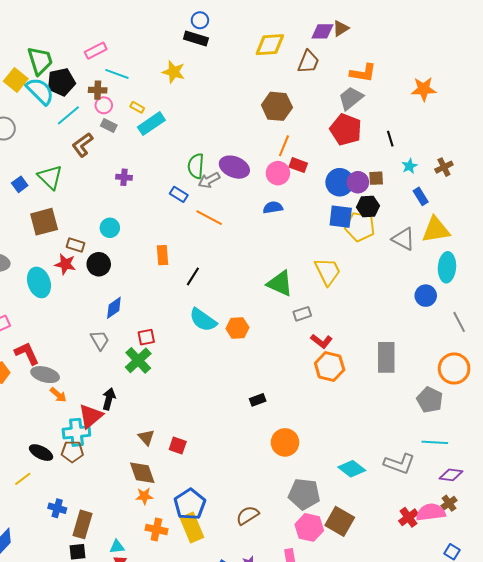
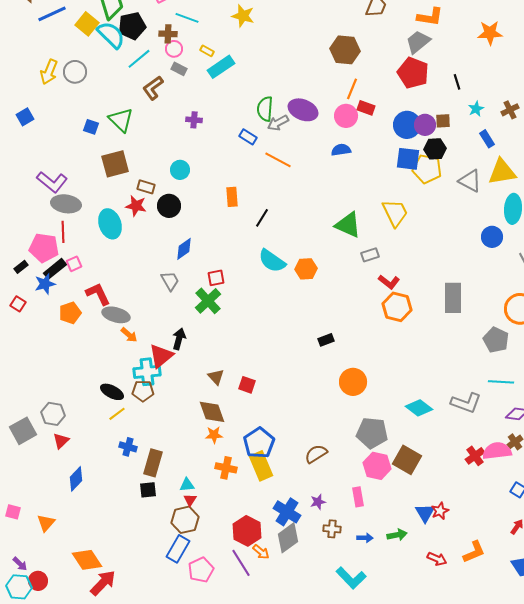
blue square: (20, 184) -> (91, 127), turned -35
yellow line: (23, 479) -> (117, 414), moved

